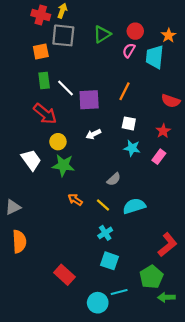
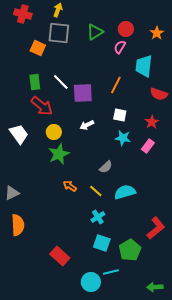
red cross: (41, 15) -> (23, 14), moved
orange square: (41, 52) -> (38, 48), turned 35
cyan trapezoid: (155, 57) -> (144, 66), moved
green rectangle: (44, 80) -> (35, 82), moved
white trapezoid: (31, 160) -> (19, 134), moved
green star: (63, 165) -> (59, 154), turned -30
green pentagon: (151, 277) -> (130, 250), moved
green arrow: (166, 297) -> (155, 287), moved

